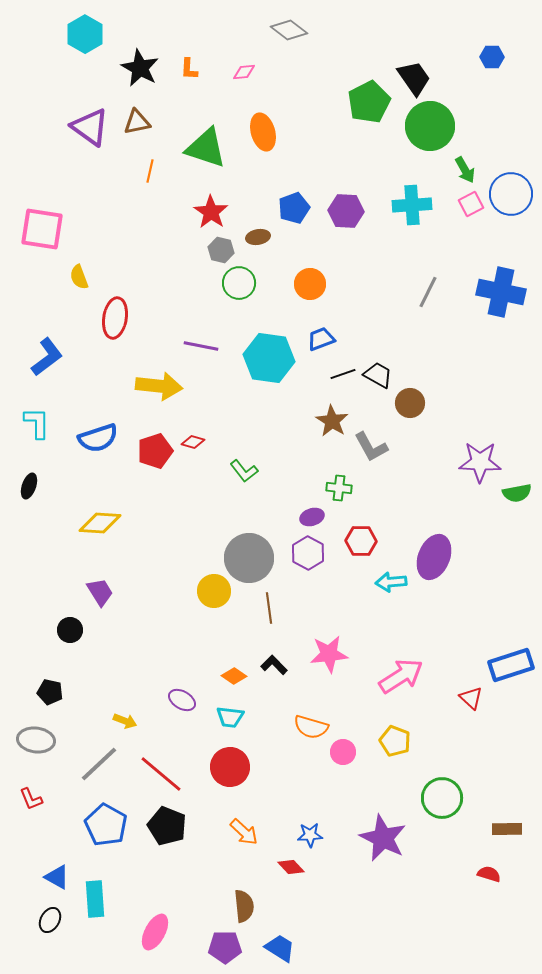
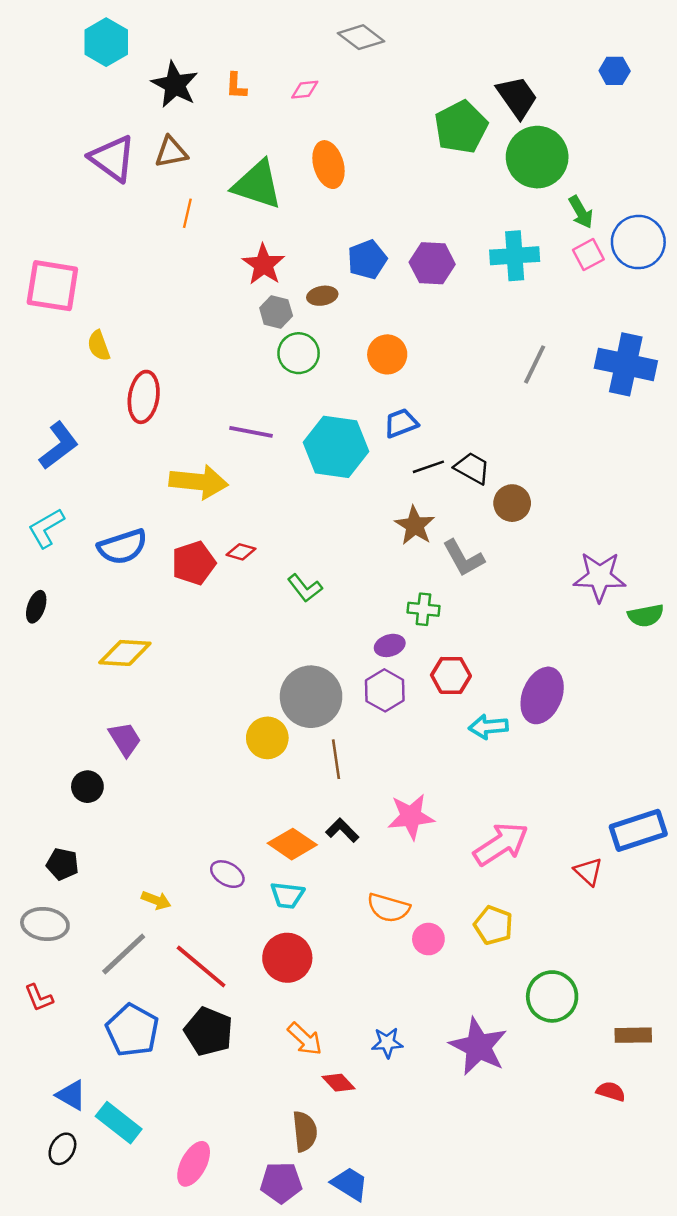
cyan L-shape: (37, 423) -> (46, 528), turned -120
orange diamond: (234, 676) -> (292, 844), size x1.5
red diamond: (291, 867) -> (338, 1083), moved
cyan rectangle: (95, 899) -> (119, 1123), turned -48

